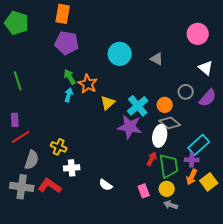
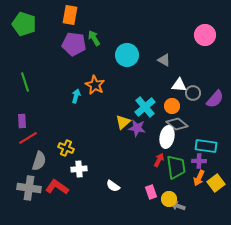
white triangle: (206, 68) -> (179, 85), moved, turned -35
green arrow: (70, 77) -> (94, 38), moved
yellow triangle: (108, 103) -> (123, 122), moved
purple star: (130, 127) -> (137, 128), size x0.7
cyan rectangle: (199, 145) -> (206, 146), turned 50
yellow circle: (167, 189) -> (169, 199), moved

